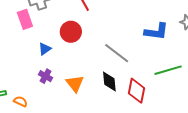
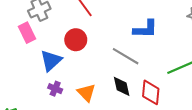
blue L-shape: (156, 32) -> (145, 29), moved
blue triangle: (45, 49) -> (51, 61), size x1.6

